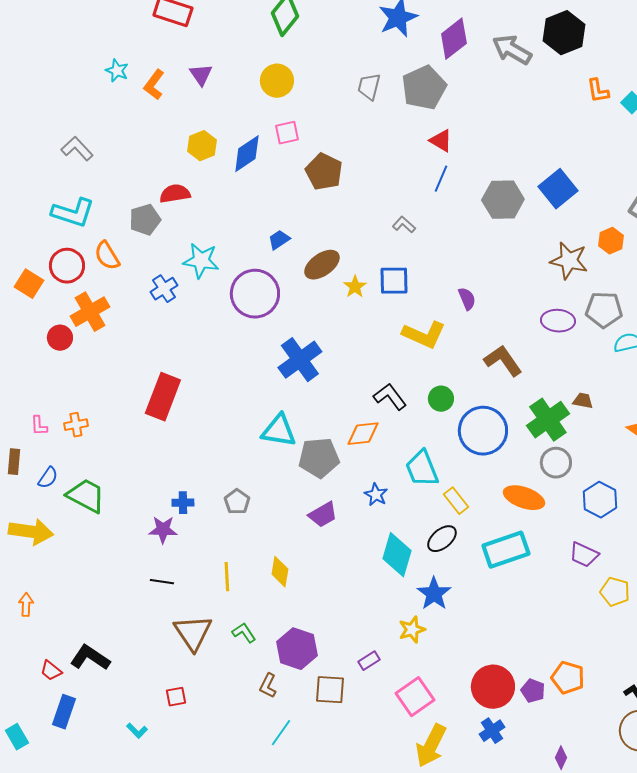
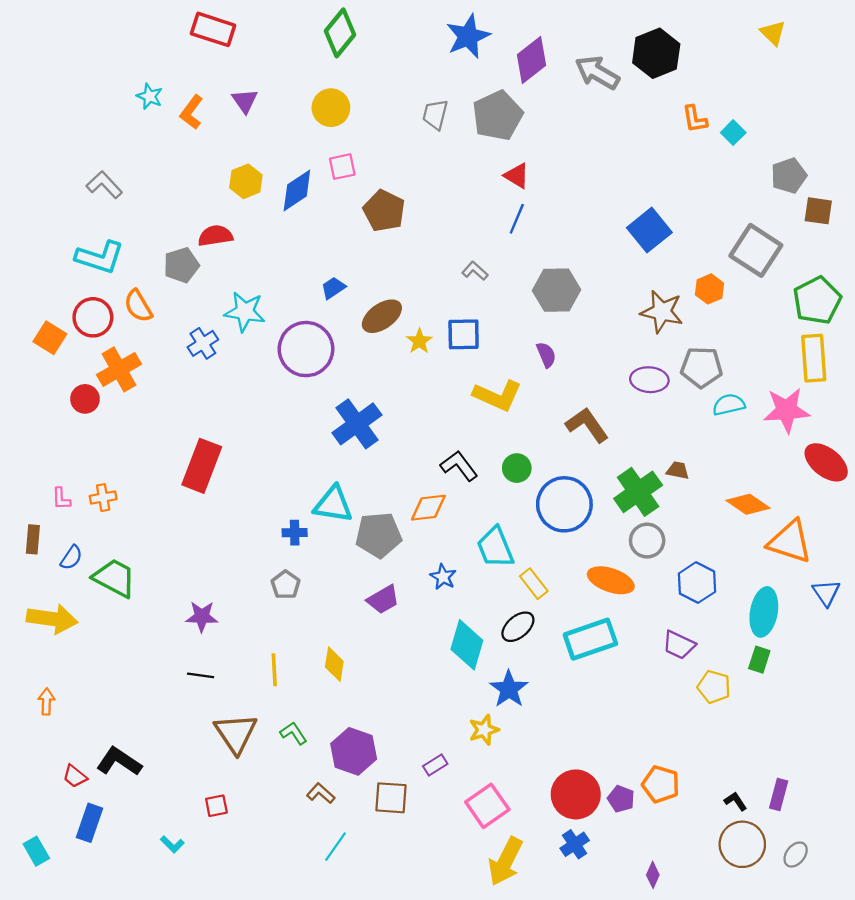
gray hexagon: (503, 200) -> (556, 290), moved
blue cross: (183, 503) -> (295, 533), moved
brown L-shape: (268, 686) -> (321, 793), turned 105

